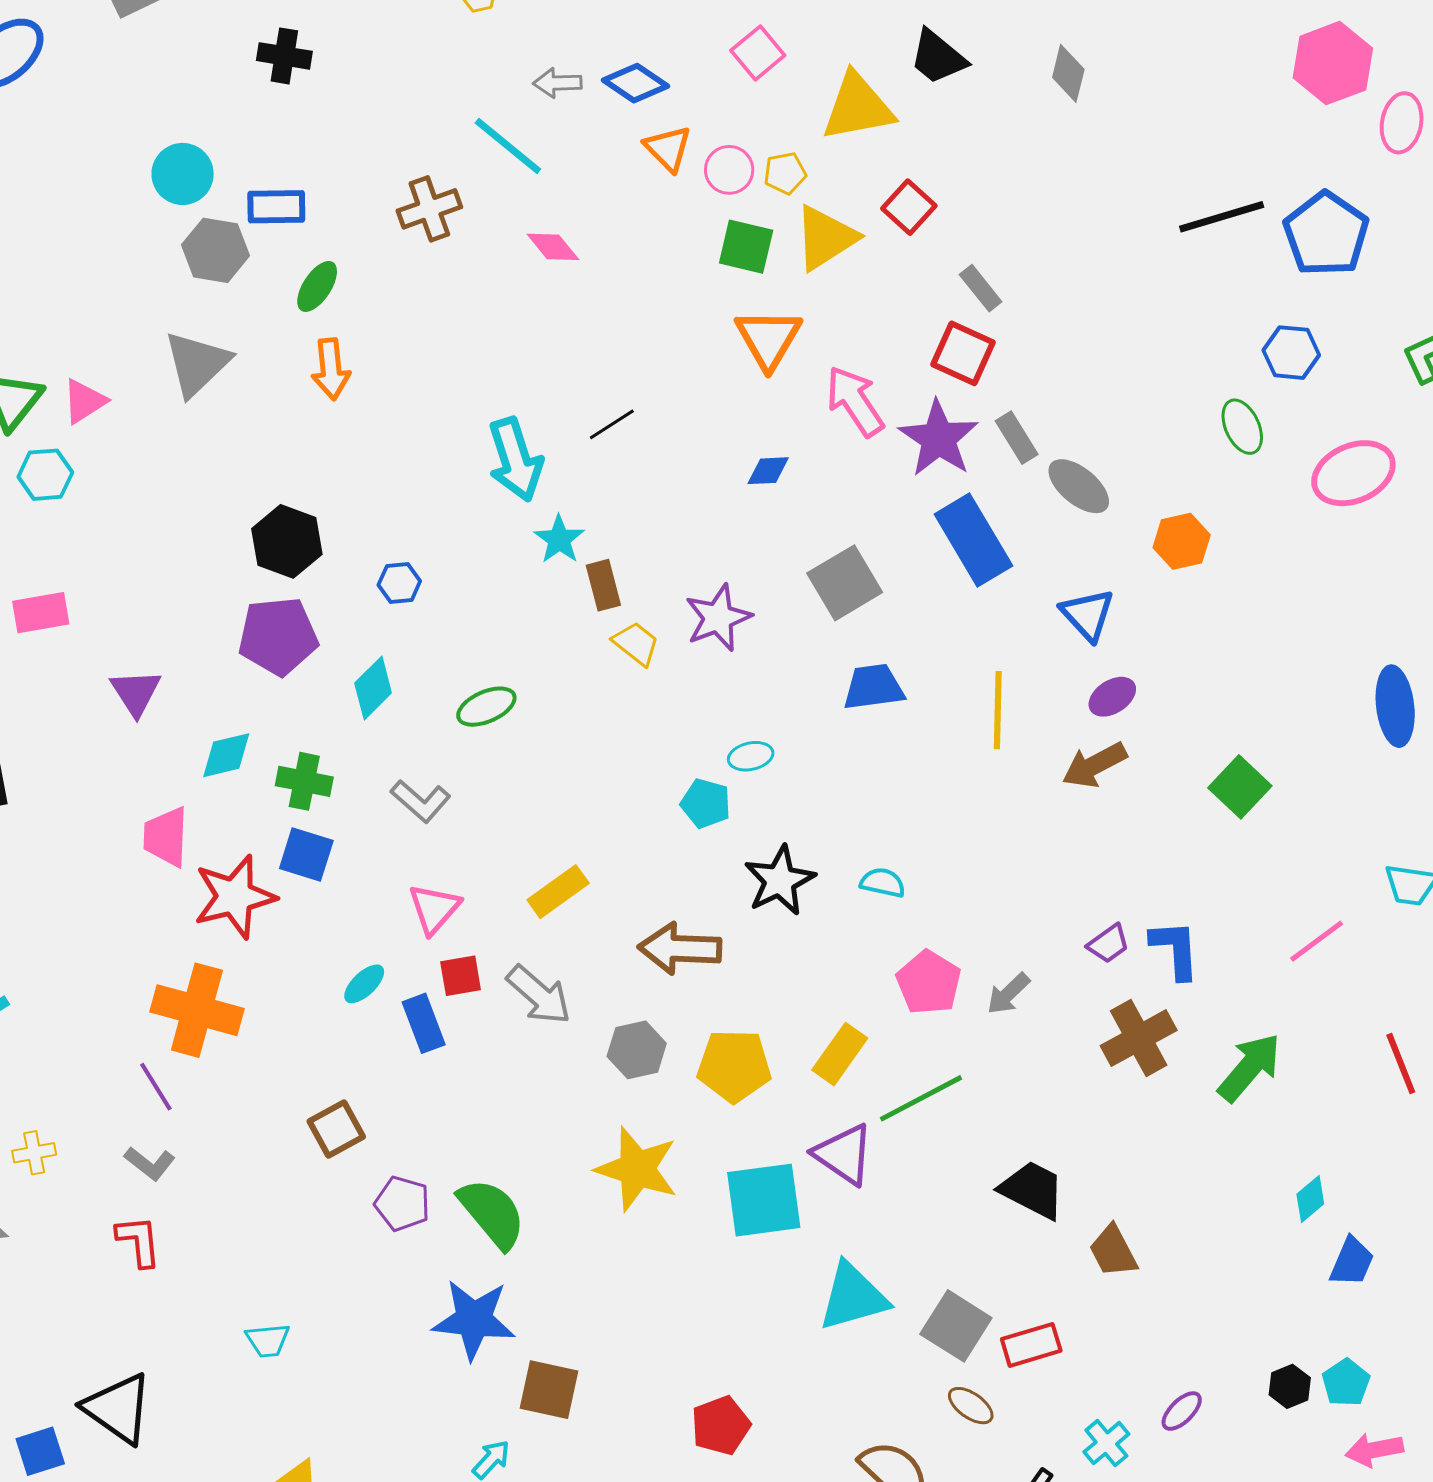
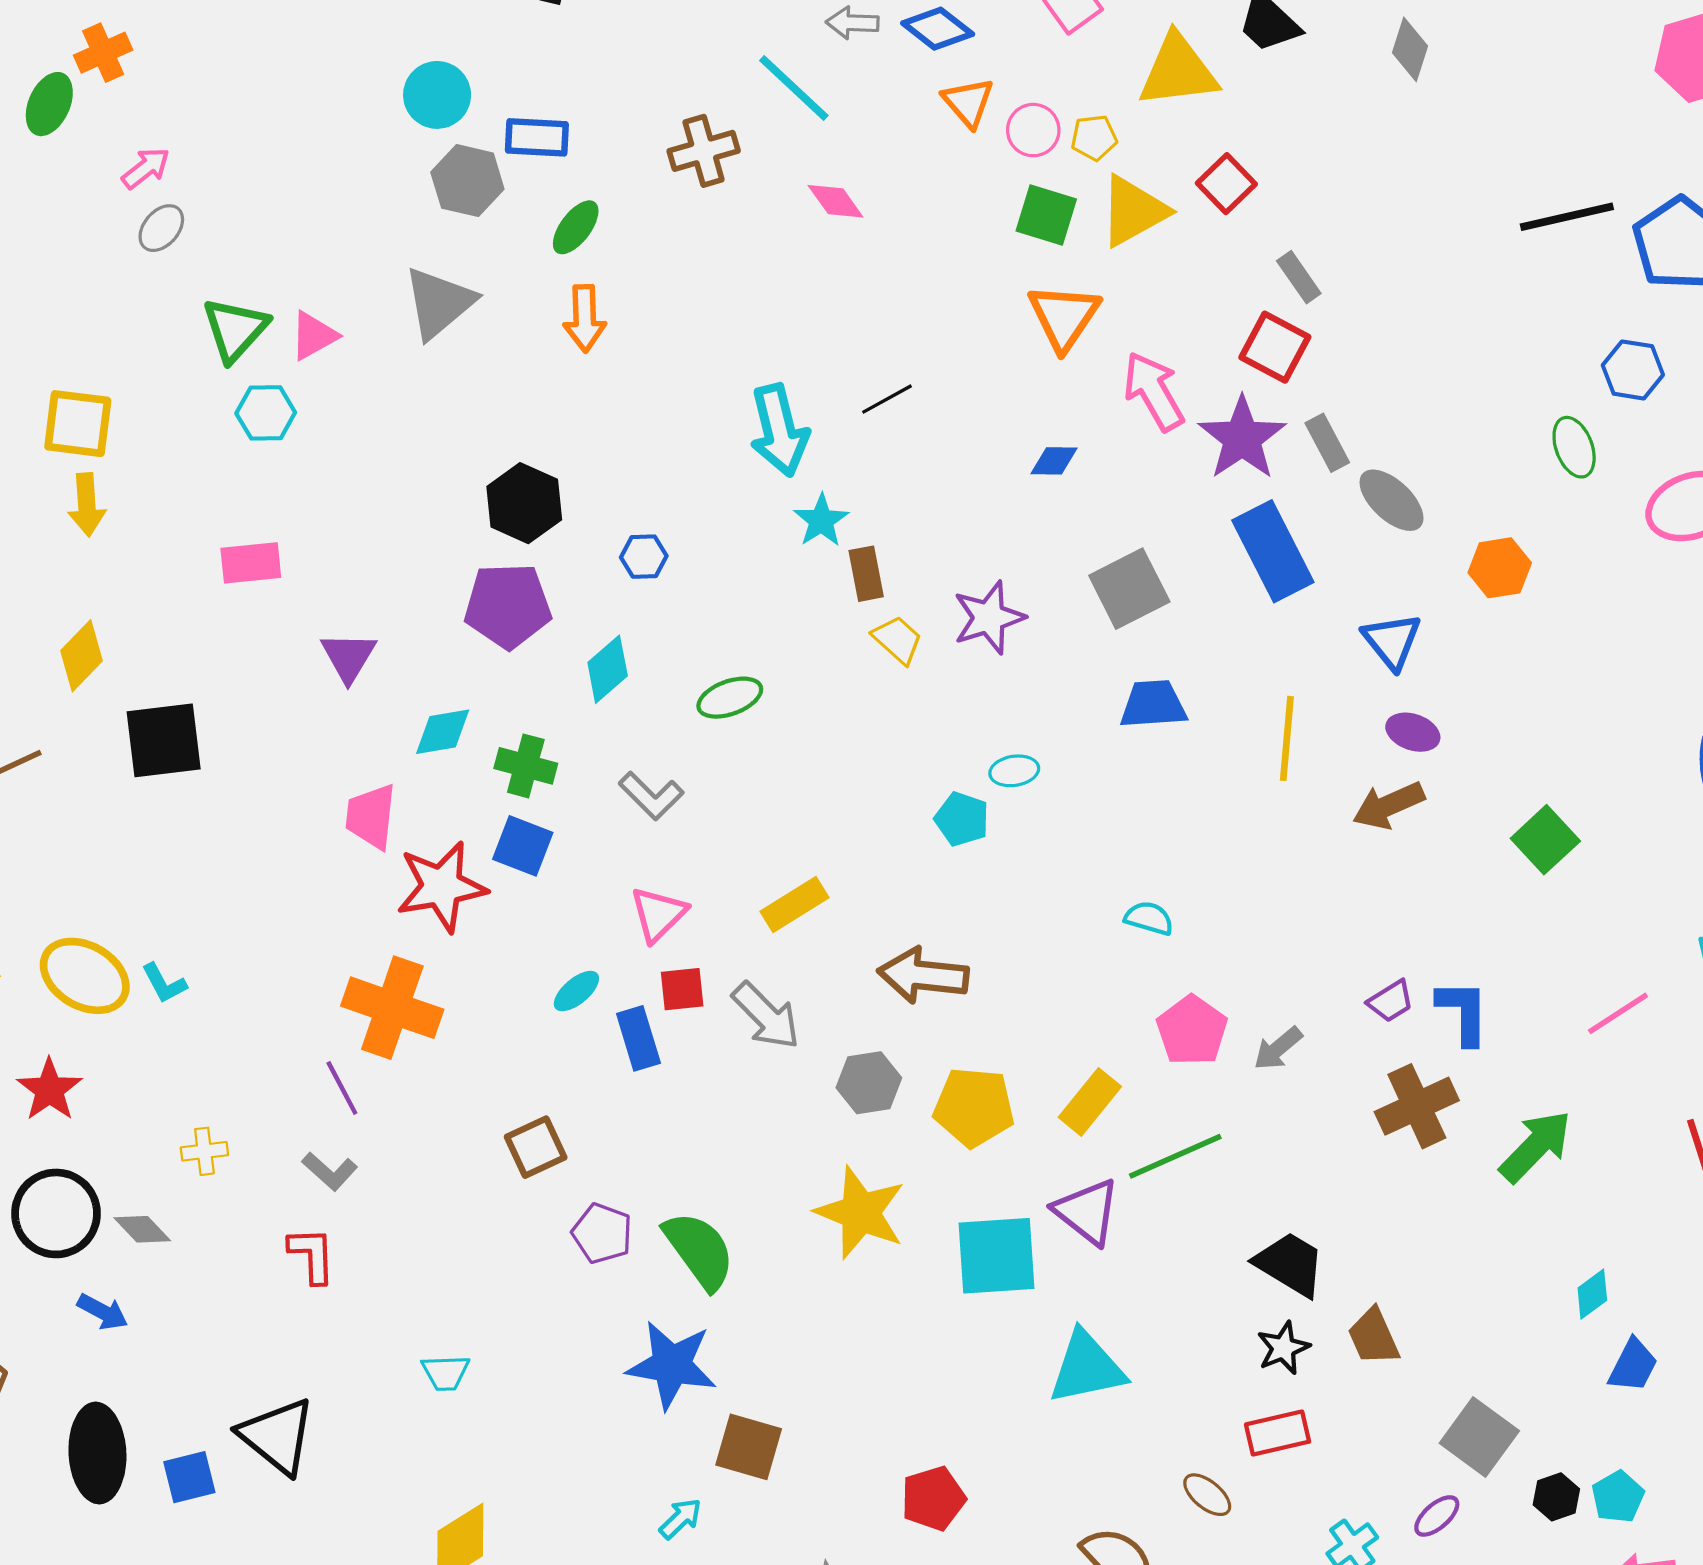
purple ellipse: (1112, 697) -> (1413, 732), turned 48
black star: (780, 880) -> (1283, 1348), moved, size x0.7
gray square: (956, 1326) -> (1479, 1437), moved

